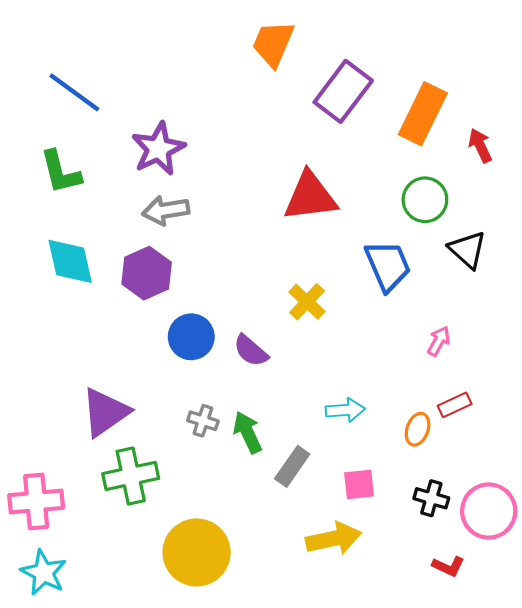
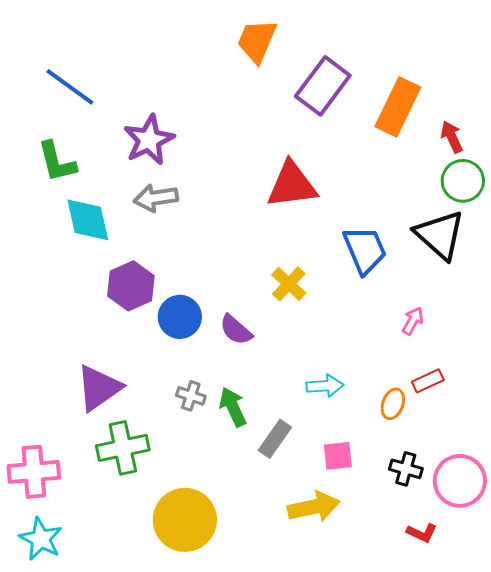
green circle: (425, 200) -> (463, 181), moved
black triangle: (467, 250) -> (440, 235), size x1.4
cyan diamond: (70, 261) -> (88, 220), moved
purple hexagon: (147, 273) -> (131, 286), moved

